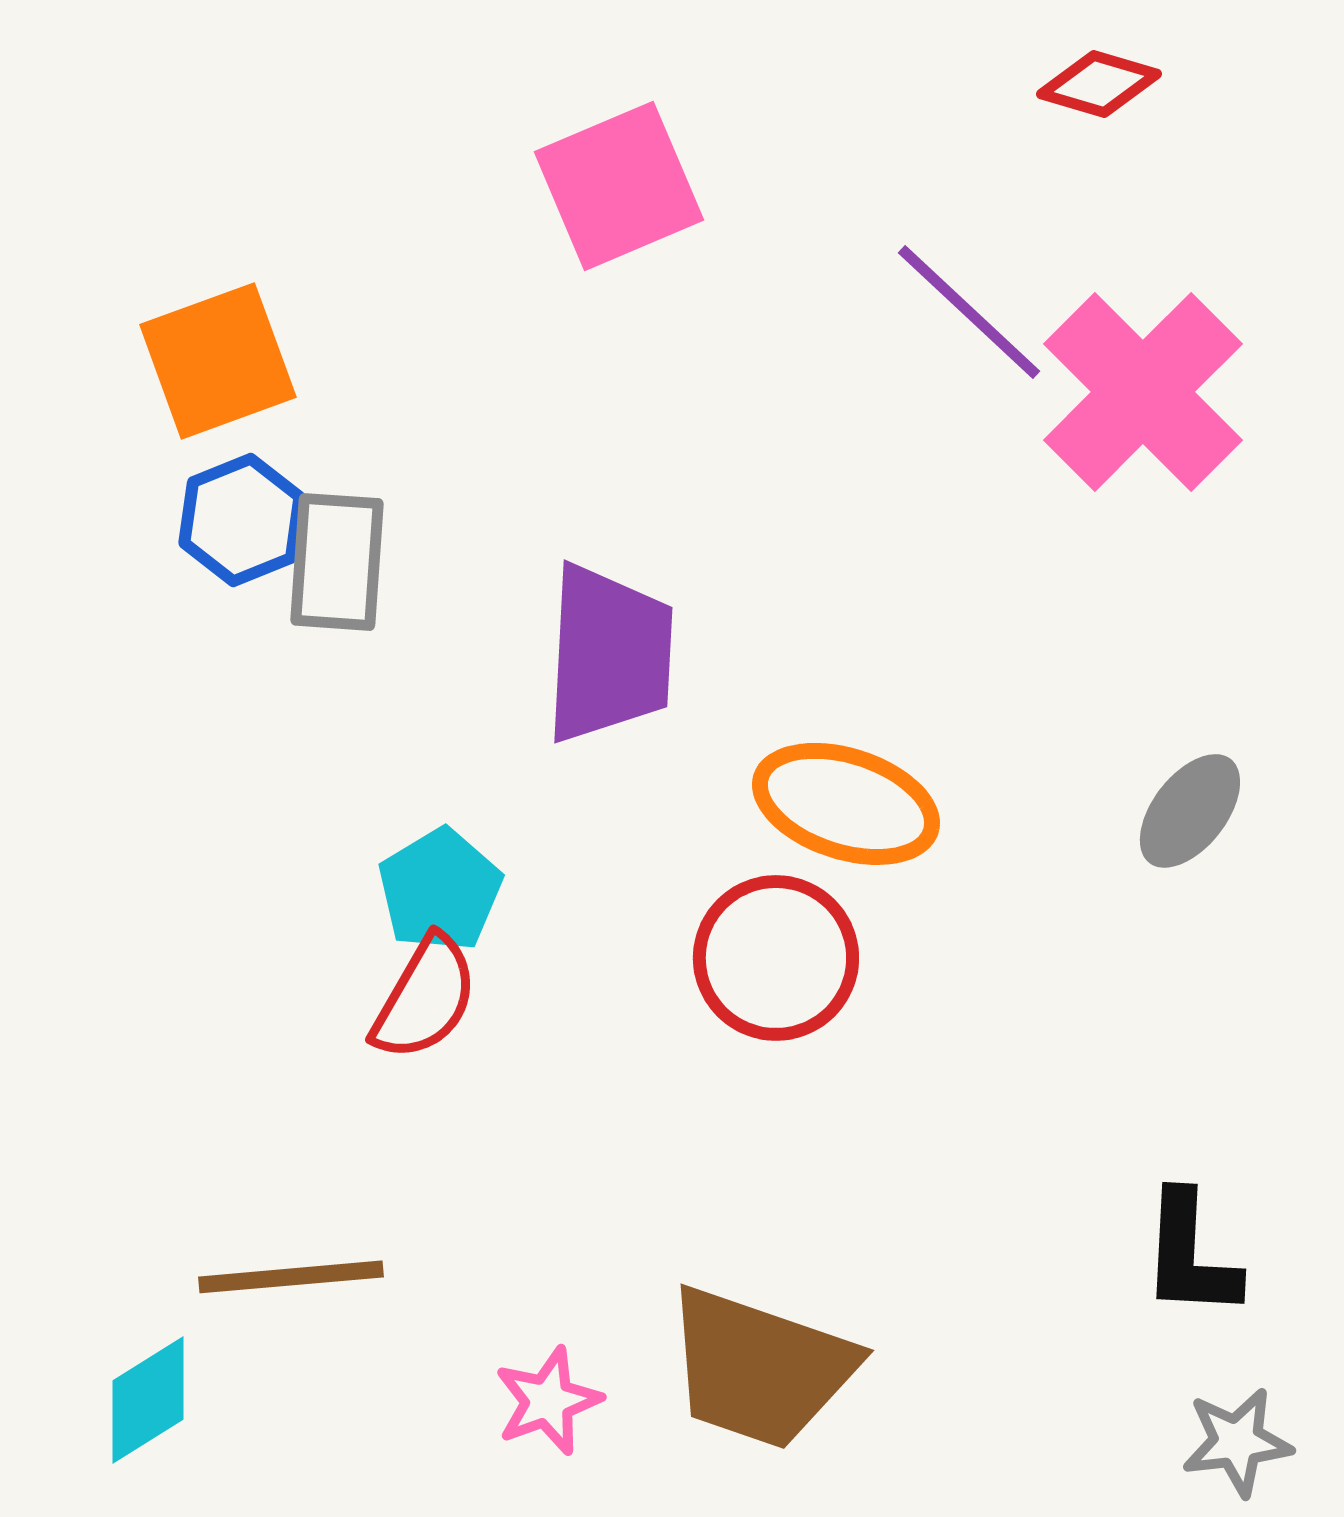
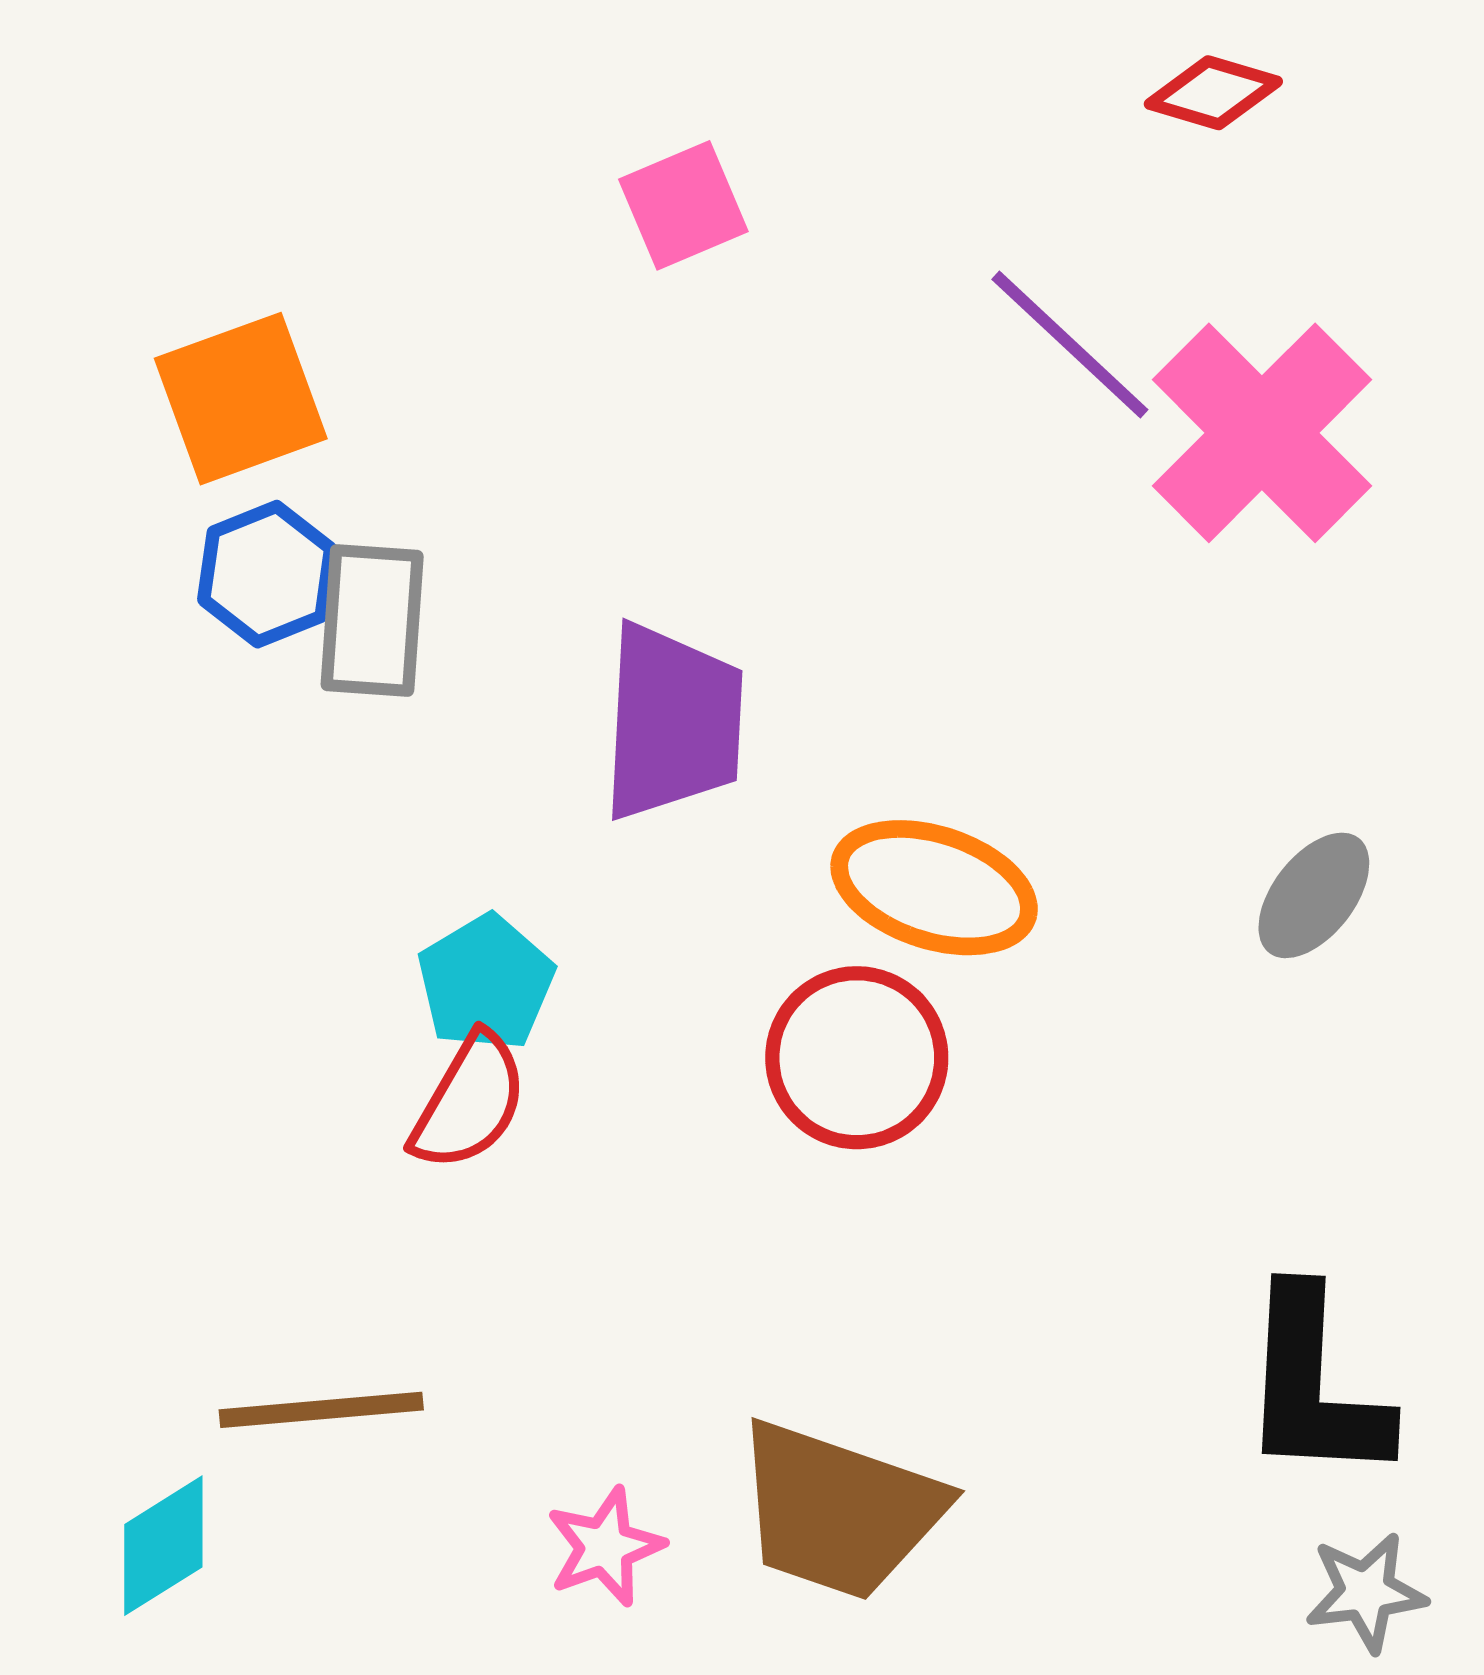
pink square: (619, 186) -> (683, 205), size x0.7
black L-shape: (1190, 1255) -> (1314, 1386), size x1.4

